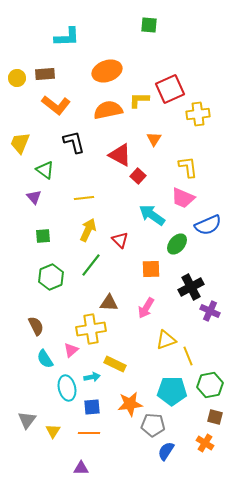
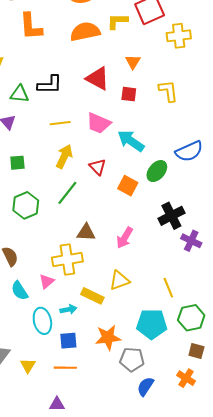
orange L-shape: (56, 105) -> (31, 26), turned 48
black L-shape: (74, 142) -> (50, 85), moved, turned 105
green triangle: (45, 170) -> (20, 94), turned -30
red square: (138, 176) -> (129, 94), moved, turned -35
pink trapezoid: (183, 198) -> (99, 123), moved
orange square: (151, 269) -> (128, 186), moved, turned 30
yellow triangle: (166, 340) -> (119, 280), moved

